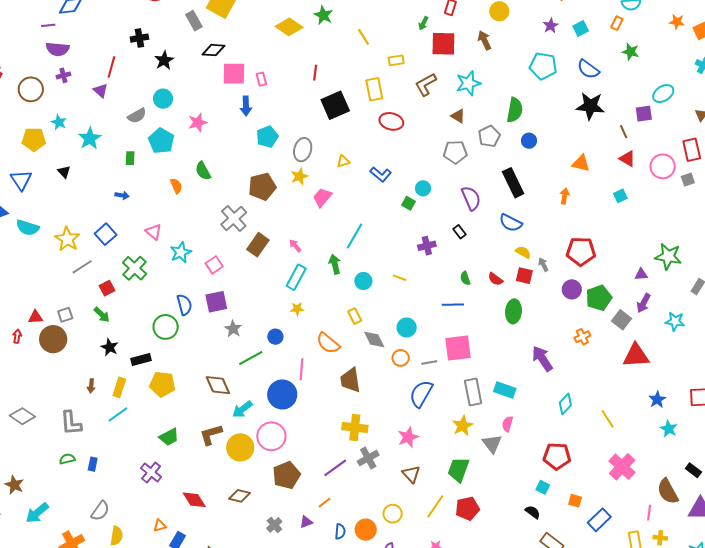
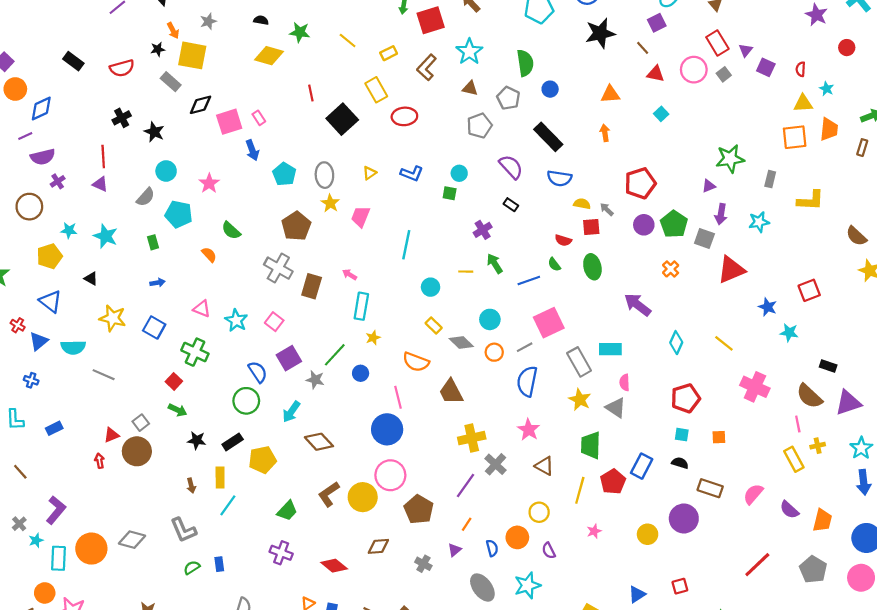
yellow star: (67, 239) -> (113, 318), moved
green arrow: (335, 264) -> (495, 264), moved
gray line: (82, 267) -> (104, 375), moved, turned 75
green semicircle: (465, 278) -> (554, 264), moved
green line: (251, 358) -> (335, 355), moved
cyan arrow: (242, 409) -> (291, 412), moved
blue rectangle: (599, 520) -> (642, 466), moved

